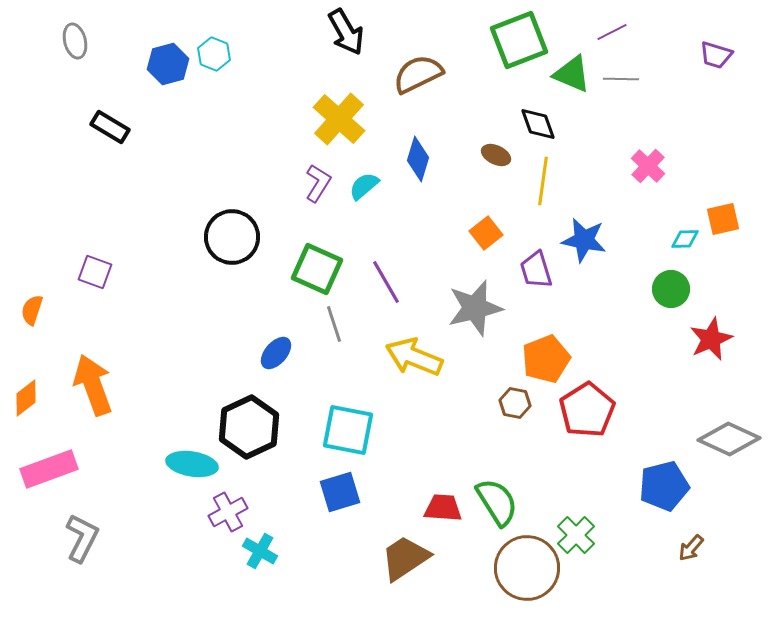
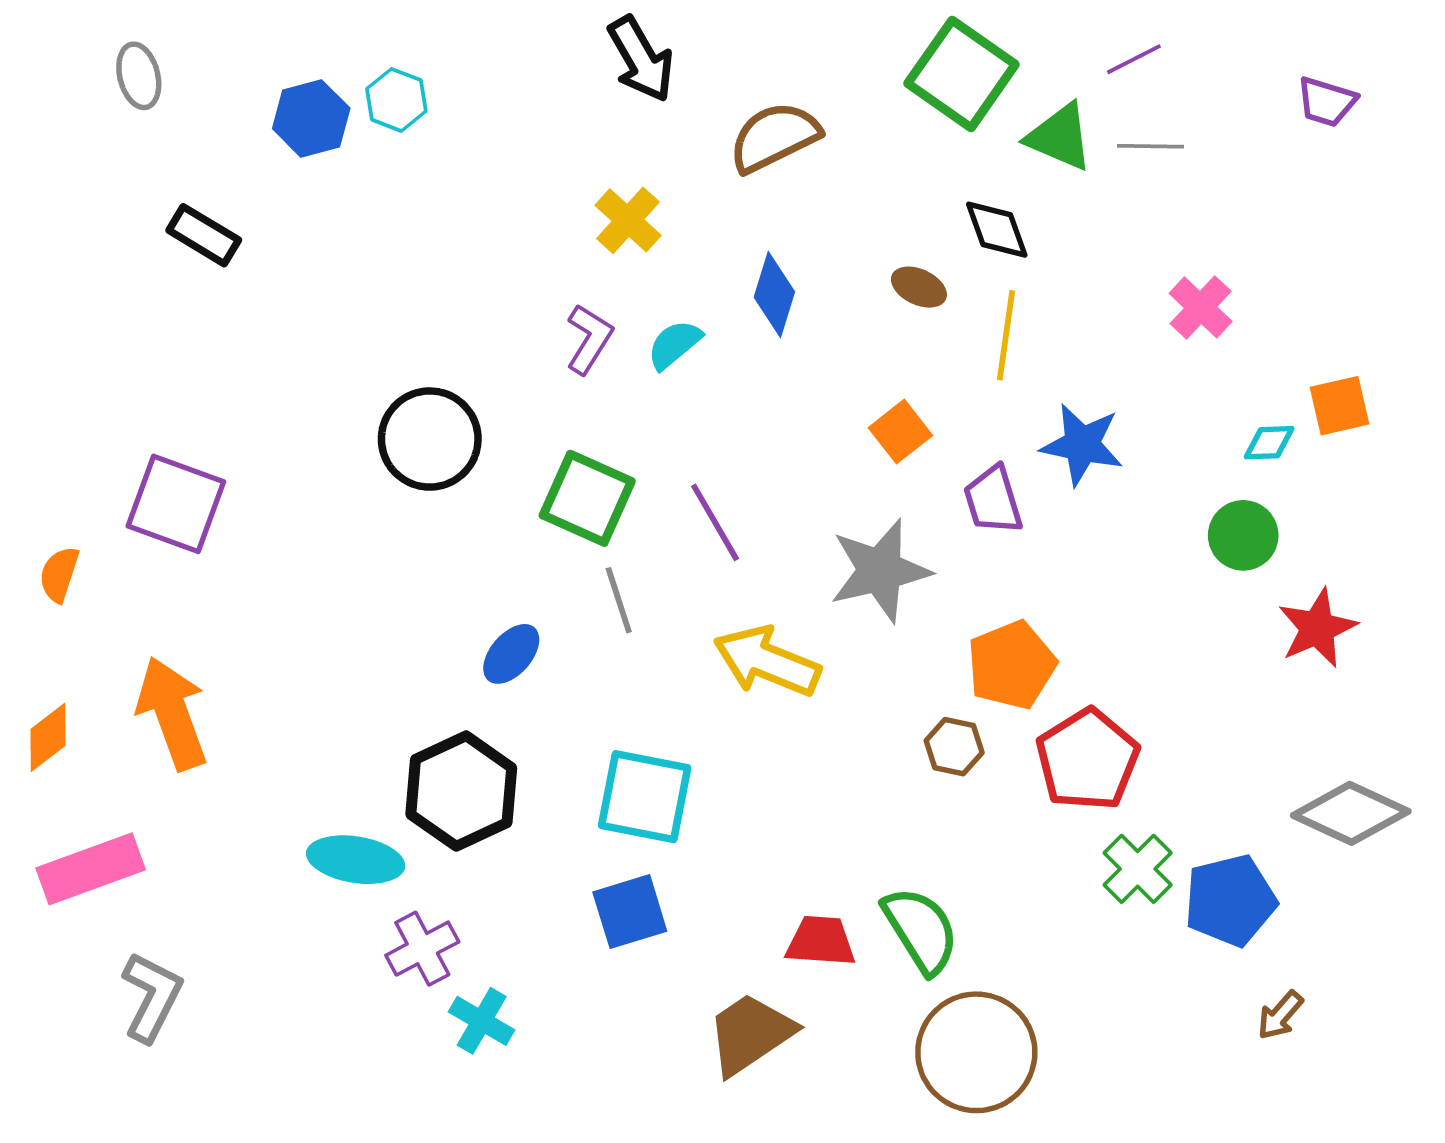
green square: (519, 40) -> (962, 74), turned -34
yellow cross: (339, 119) -> (628, 220), size x0.7
purple square: (95, 272) -> (176, 504), size x1.6
green cross: (576, 535) -> (1138, 869), moved

